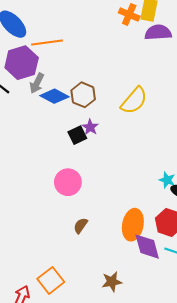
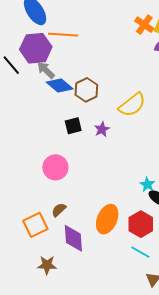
gray arrow: (37, 83) -> (46, 70), turned 96
purple star: (90, 127) -> (102, 129), moved
purple diamond: (147, 247) -> (73, 238), moved
orange square: (51, 280) -> (35, 225), moved
brown star: (112, 282) -> (47, 265), moved

